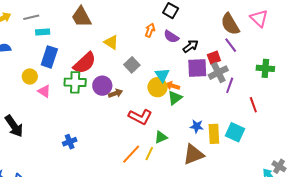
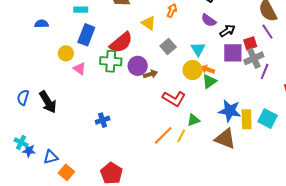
orange arrow: (150, 30) -> (172, 11), moved
cyan triangle: (162, 75) -> (198, 49), moved
blue star: (197, 126) -> (230, 111), size x1.6
brown triangle: (193, 154) -> (225, 139), turned 40

